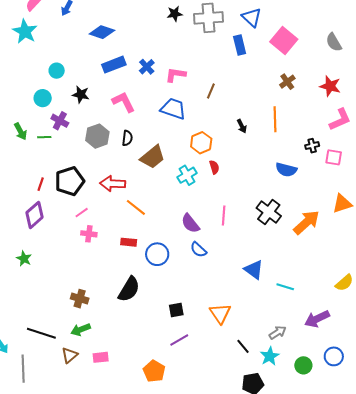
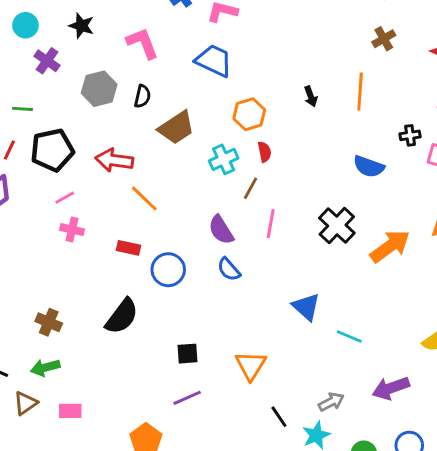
brown line: (211, 91) -> (251, 188), moved
green line: (44, 137) -> (23, 109), moved

